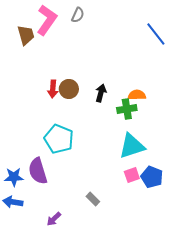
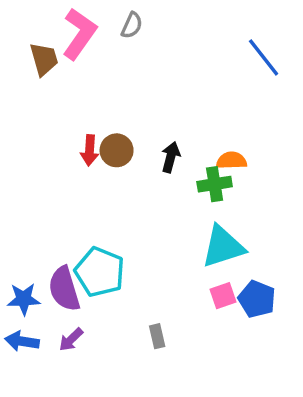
cyan pentagon: (59, 139) -> (100, 272), moved
gray rectangle: (93, 199) -> (157, 336), turned 32
purple arrow: (54, 219) -> (71, 340), moved

